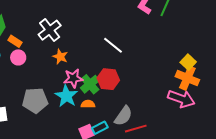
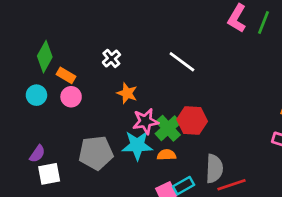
white cross: (50, 30) -> (111, 58), size x0.6
white line: (113, 45) -> (182, 62), moved
cyan star: (66, 96) -> (137, 145), turned -30
gray semicircle: (123, 116) -> (214, 169), turned -30

